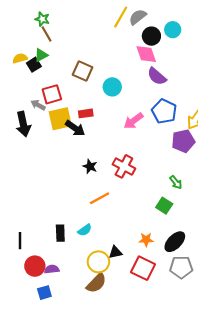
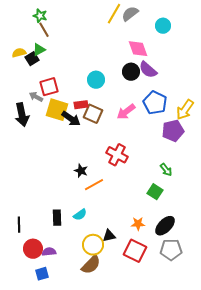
black circle: (151, 36) -> (131, 72), moved
brown square: (83, 71) -> (93, 114), moved
cyan circle: (112, 87) -> (96, 80), moved
yellow square: (60, 119) -> (57, 110), turned 30
black star: (90, 166) -> (81, 171), moved

